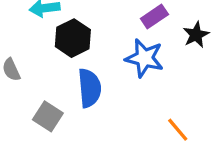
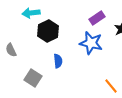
blue semicircle: (89, 88) -> (58, 61), size x0.6

